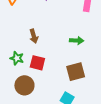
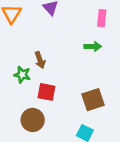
green arrow: (77, 41) -> (93, 47), moved
green star: (17, 58) -> (22, 75), moved

